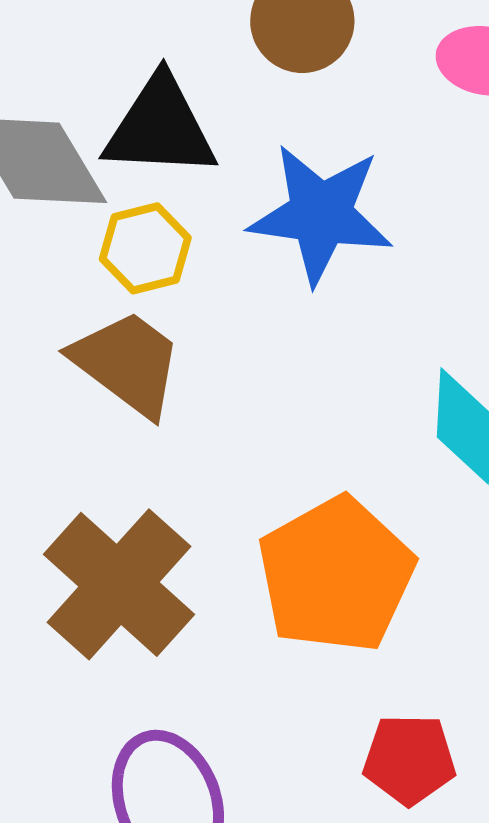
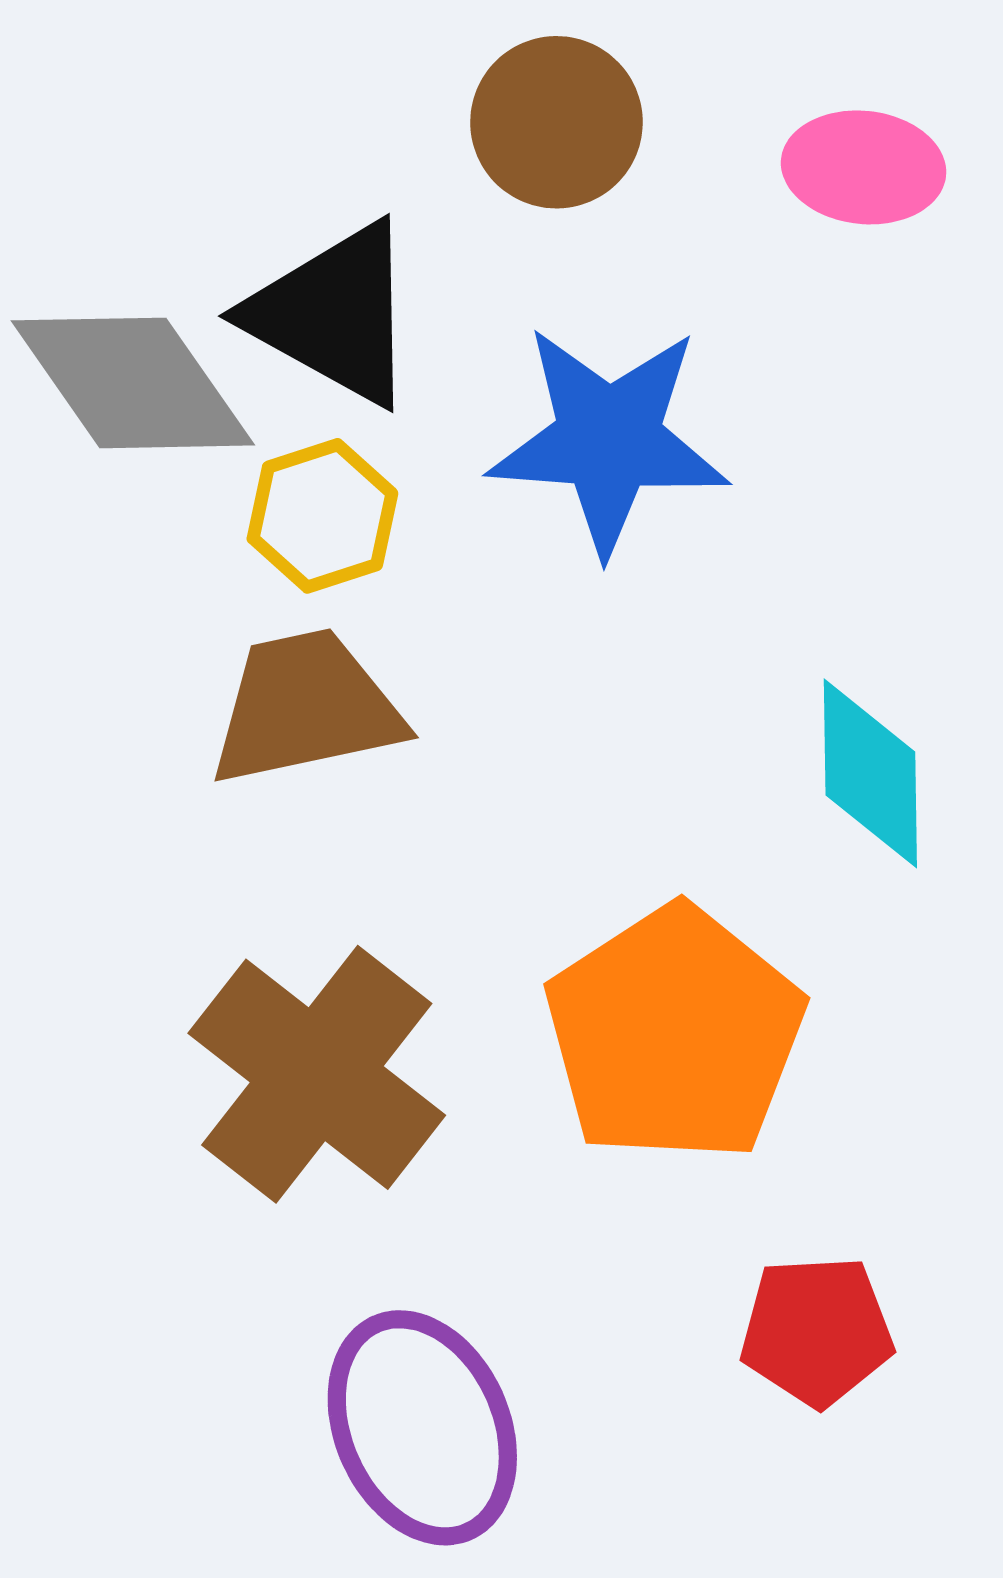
black triangle: (160, 127) -> (333, 314), turned 30
brown trapezoid: (127, 363) -> (306, 707), turned -45

